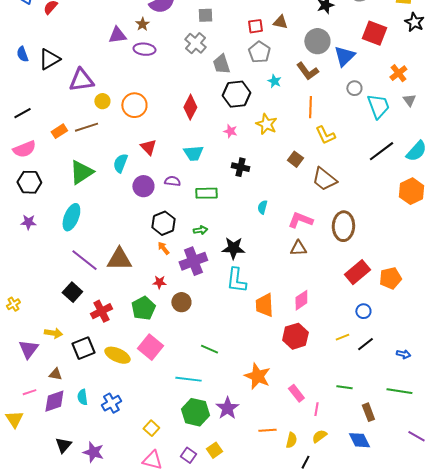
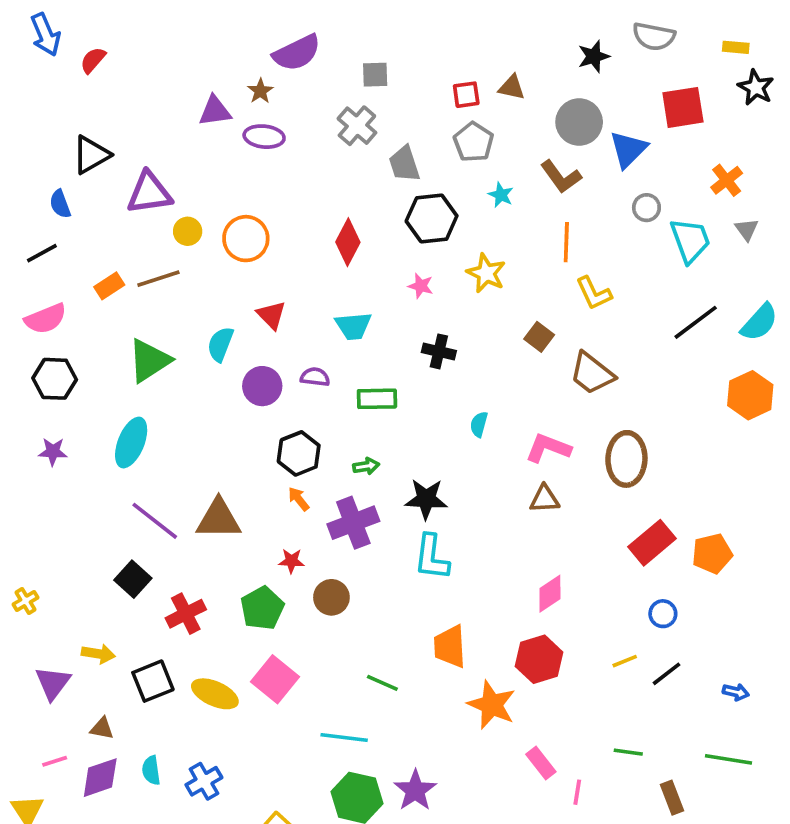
red square: (374, 33) -> (683, 107), turned -30
blue semicircle: (22, 54) -> (60, 204), moved
orange trapezoid: (264, 305) -> (450, 646), moved
orange star: (257, 376) -> (492, 705), moved

